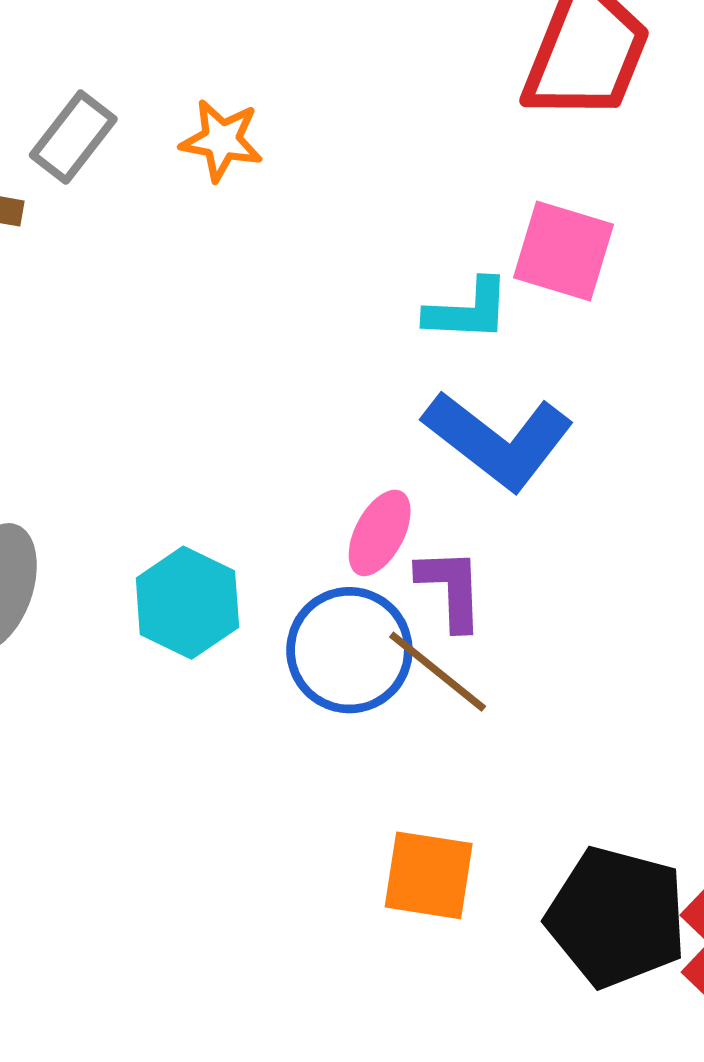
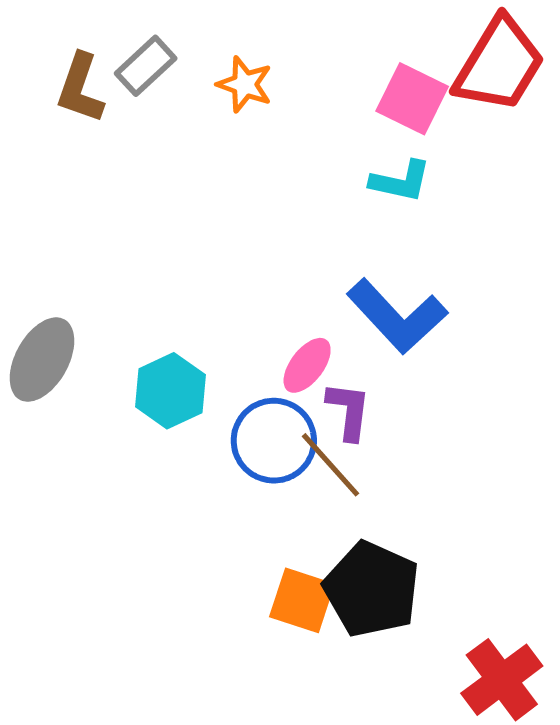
pink square: (564, 251) -> (412, 99), moved
cyan L-shape: (468, 310) -> (401, 181), moved
black pentagon: (617, 917) -> (372, 589), moved

